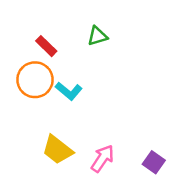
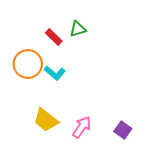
red rectangle: (46, 46) -> (54, 37), moved

